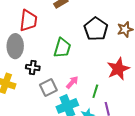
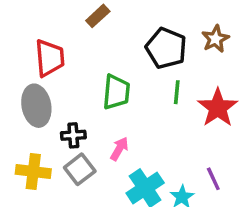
pink arrow: (72, 82) -> (119, 149), moved
gray square: (48, 88) -> (80, 169), moved
green line: (95, 91) -> (177, 92), moved

